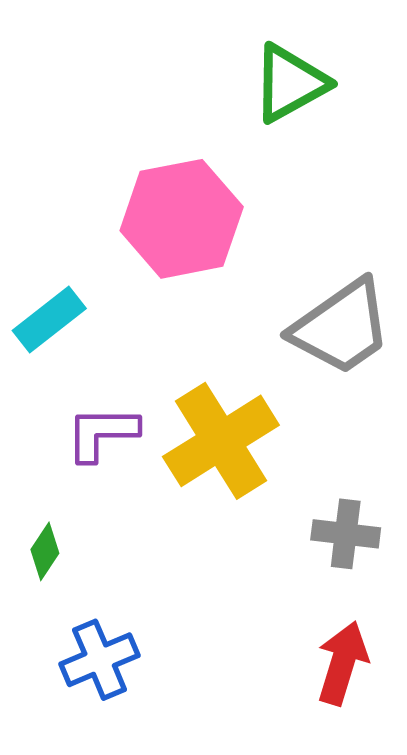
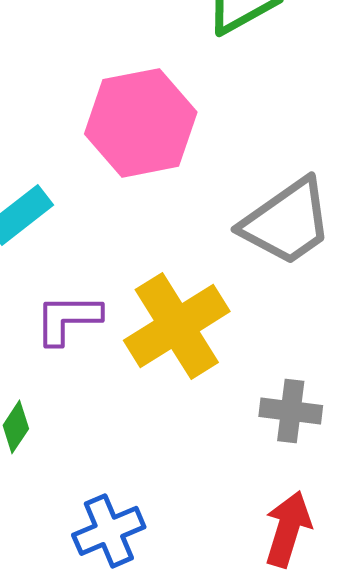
blue cross: (100, 660) -> (109, 531), moved

